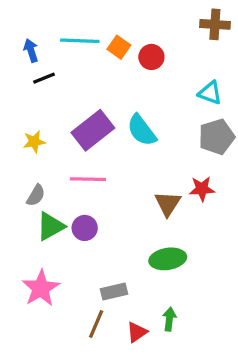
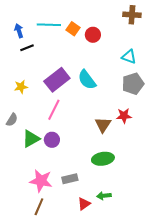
pink line: (88, 179) -> (54, 110), turned -65
gray semicircle: (36, 195) -> (12, 120), moved
pink star: (41, 288) -> (41, 181), moved, turned -30
green arrow: (169, 319) -> (104, 196), turned -104
brown line: (96, 324) -> (39, 207), moved

